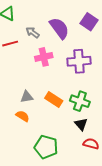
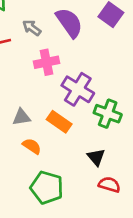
purple cross: (79, 61) -> (78, 89), moved, turned 35
green cross: (80, 101) -> (108, 114), moved
orange semicircle: (23, 116) -> (32, 146), moved

